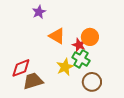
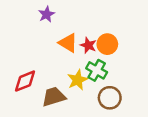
red star: (79, 45) -> (88, 45), moved
brown trapezoid: (33, 81) -> (54, 97), moved

